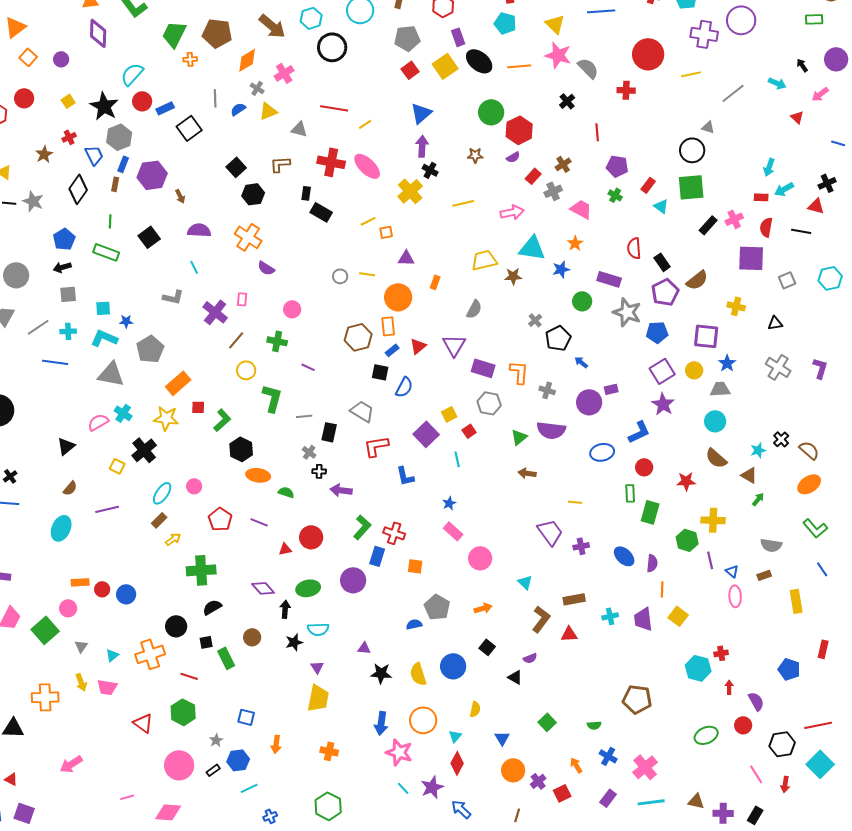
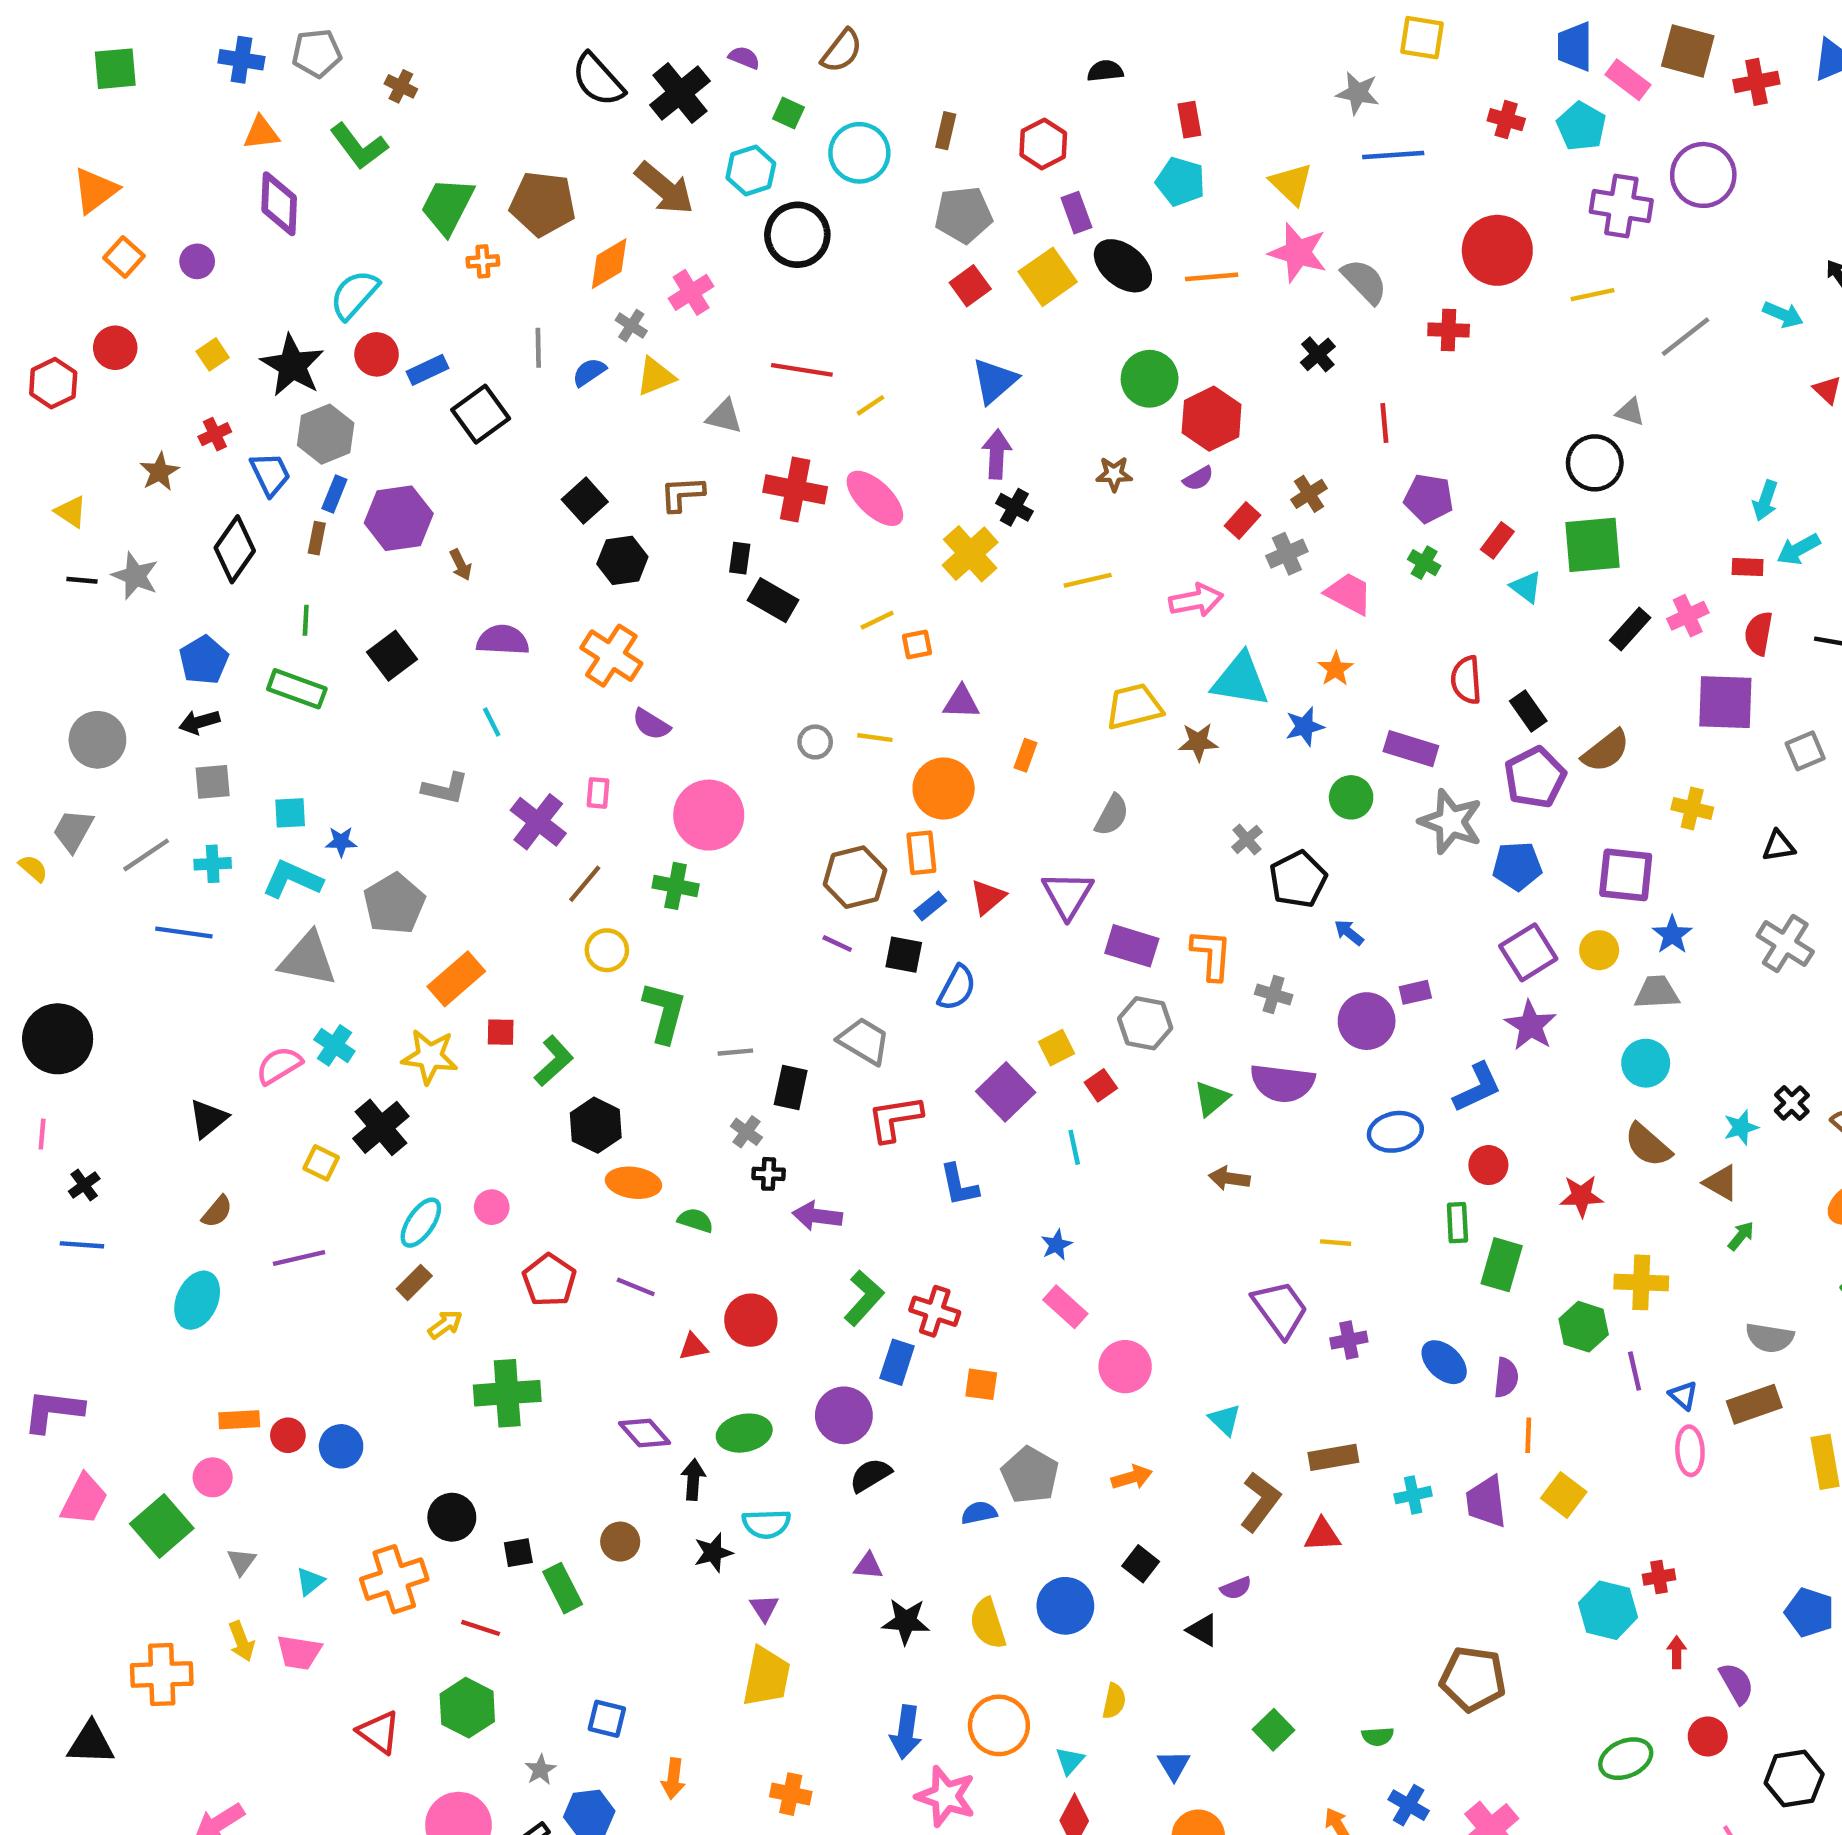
pink circle: (292, 309) -> (709, 815), size x1.8
purple line: (308, 367) -> (837, 944), moved
brown rectangle: (764, 575) -> (1754, 1404), size x1.6
black semicircle: (212, 607) -> (870, 1475), moved

